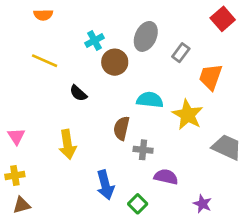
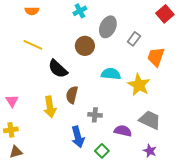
cyan cross: (94, 40) -> (80, 11), moved
black semicircle: (78, 93) -> (58, 69), size x1.5
brown semicircle: (121, 128) -> (72, 95), moved
gray trapezoid: (227, 147) -> (150, 120), moved
gray cross: (143, 150) -> (95, 115), moved

